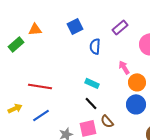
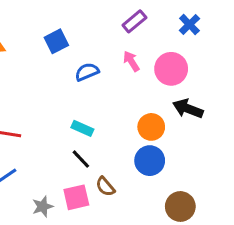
purple rectangle: (120, 27) -> (134, 21), moved
blue semicircle: (95, 46) -> (87, 72), turned 63
pink arrow: (124, 67) -> (131, 61), moved

